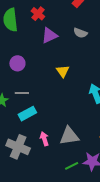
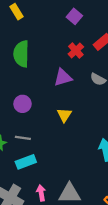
red cross: (38, 14) -> (76, 50), moved
yellow triangle: (63, 71) -> (64, 115), moved

